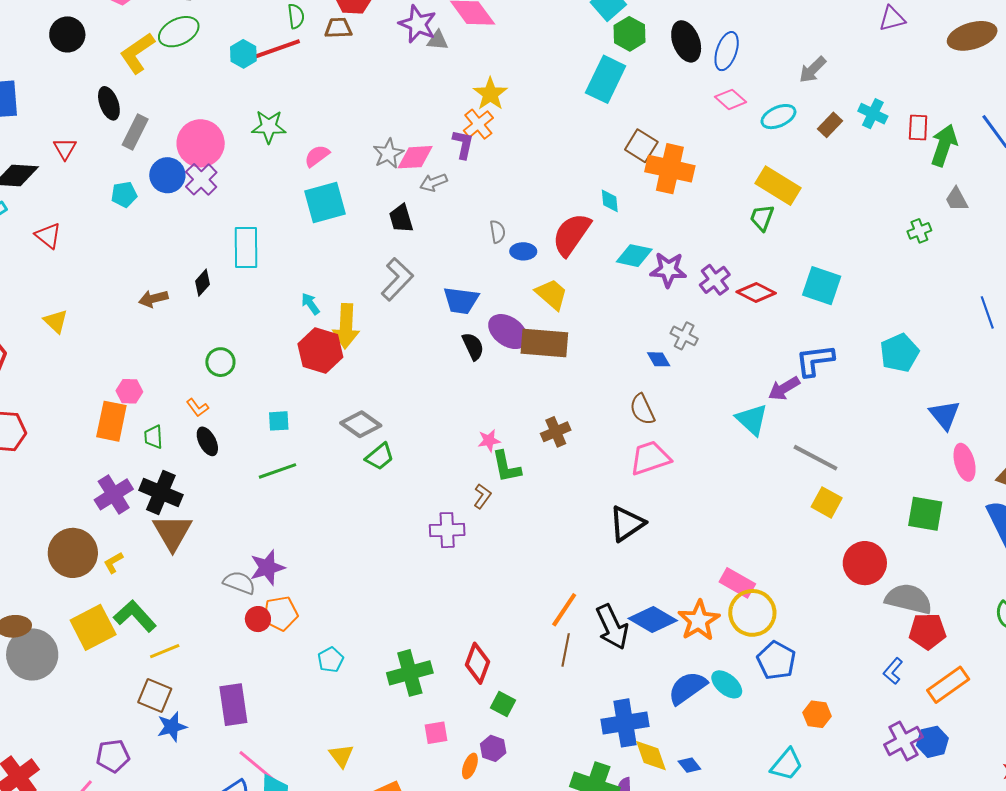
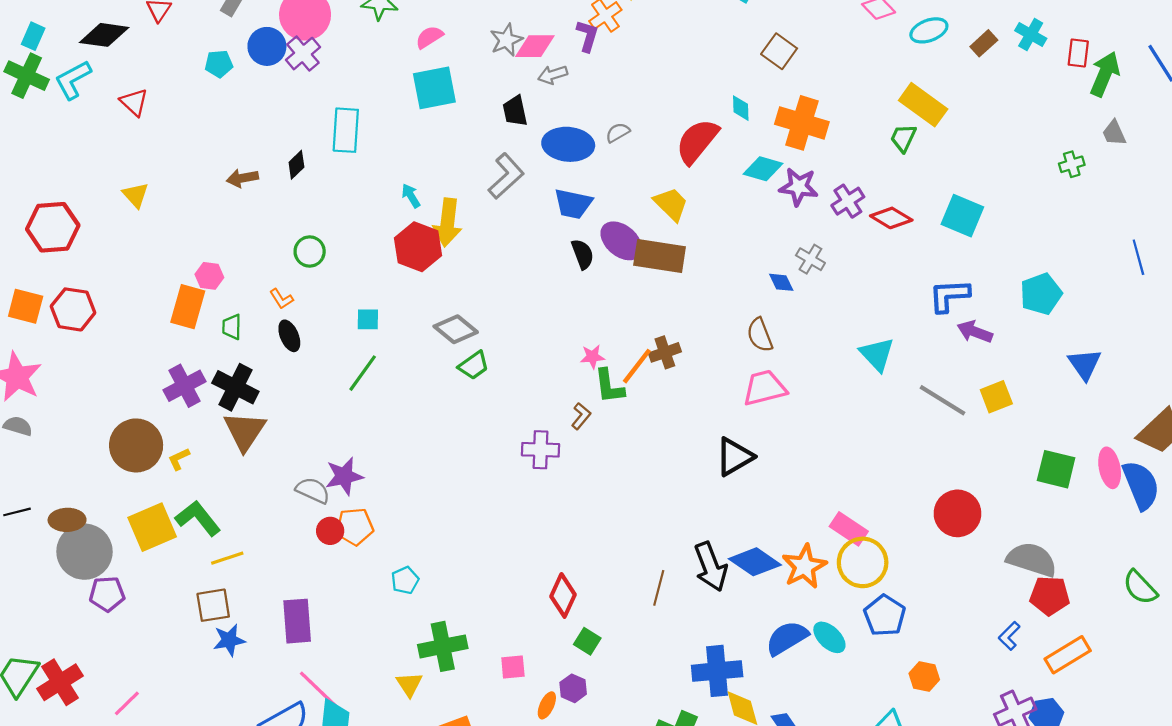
orange cross: (670, 169) -> (802, 123), moved
gray semicircle: (497, 232) -> (618, 133), turned -115
blue ellipse: (523, 251) -> (568, 144), moved, size x1.8
purple arrow: (784, 388) -> (975, 332), moved, turned 48
pink ellipse: (965, 462) -> (1110, 468), moved
green line: (278, 471) -> (363, 373), turned -39
yellow square: (827, 502) -> (996, 397), moved, turned 36
red circle: (865, 563) -> (957, 513), moved
orange line: (564, 610) -> (637, 366), moved
green cross: (410, 673) -> (443, 646), moved
brown square: (155, 696) -> (213, 605), turned -36
purple pentagon: (113, 756) -> (107, 594), moved

